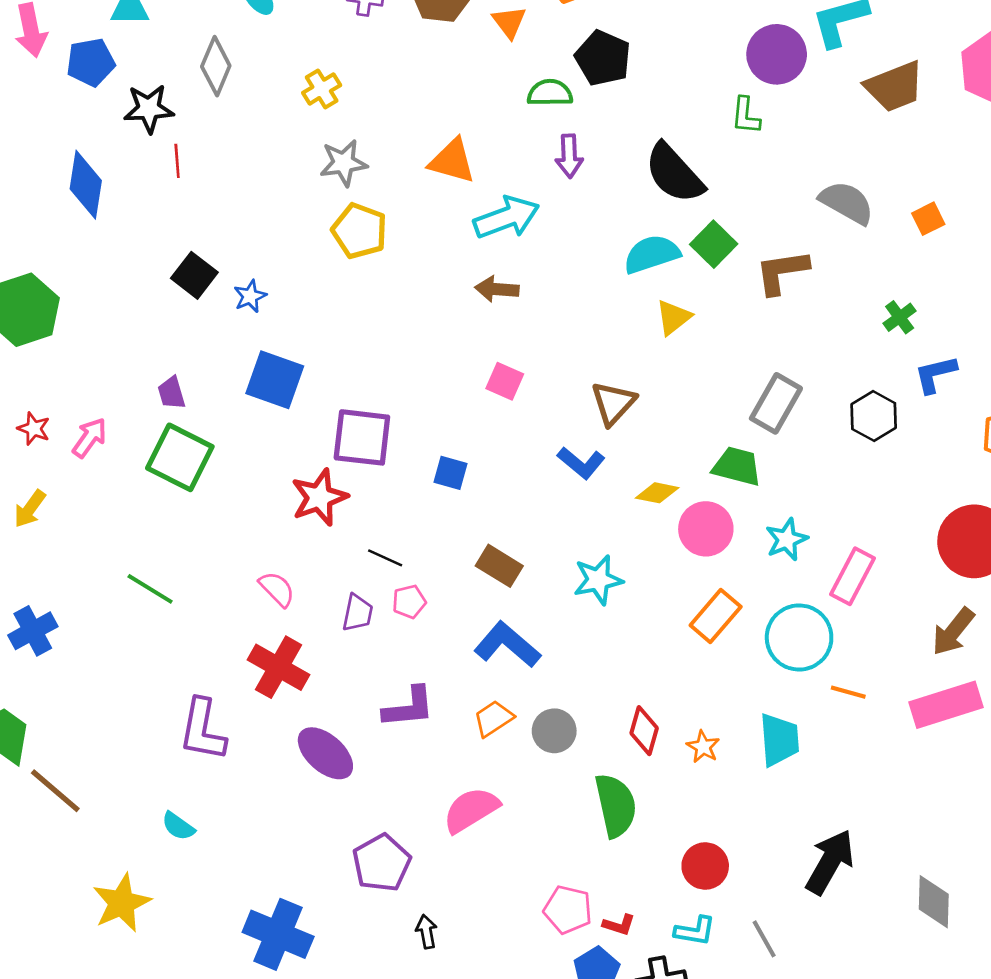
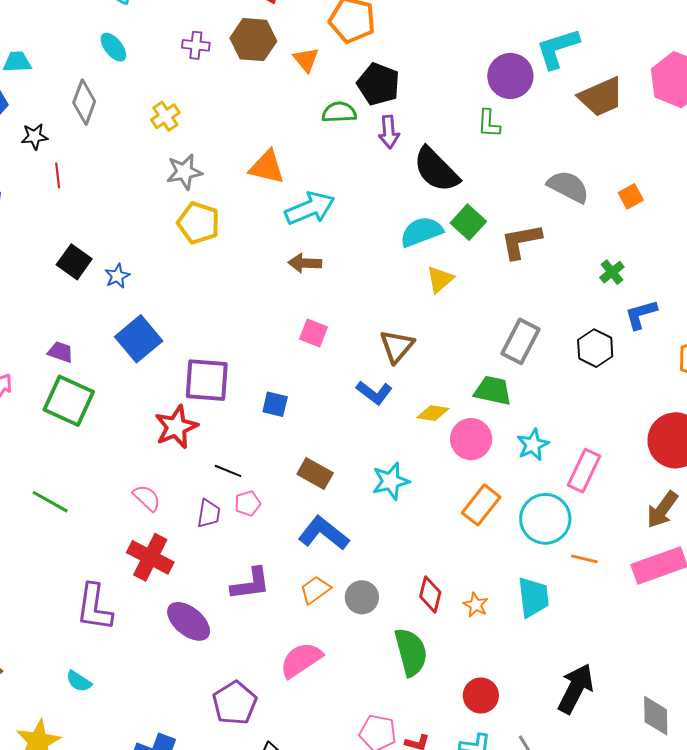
black star: (149, 109) -> (35, 136), size x0.7
purple arrow: (569, 156) -> (389, 132), moved
blue square: (275, 380) -> (139, 339), turned 33
purple trapezoid: (171, 393) -> (60, 352), turned 128

